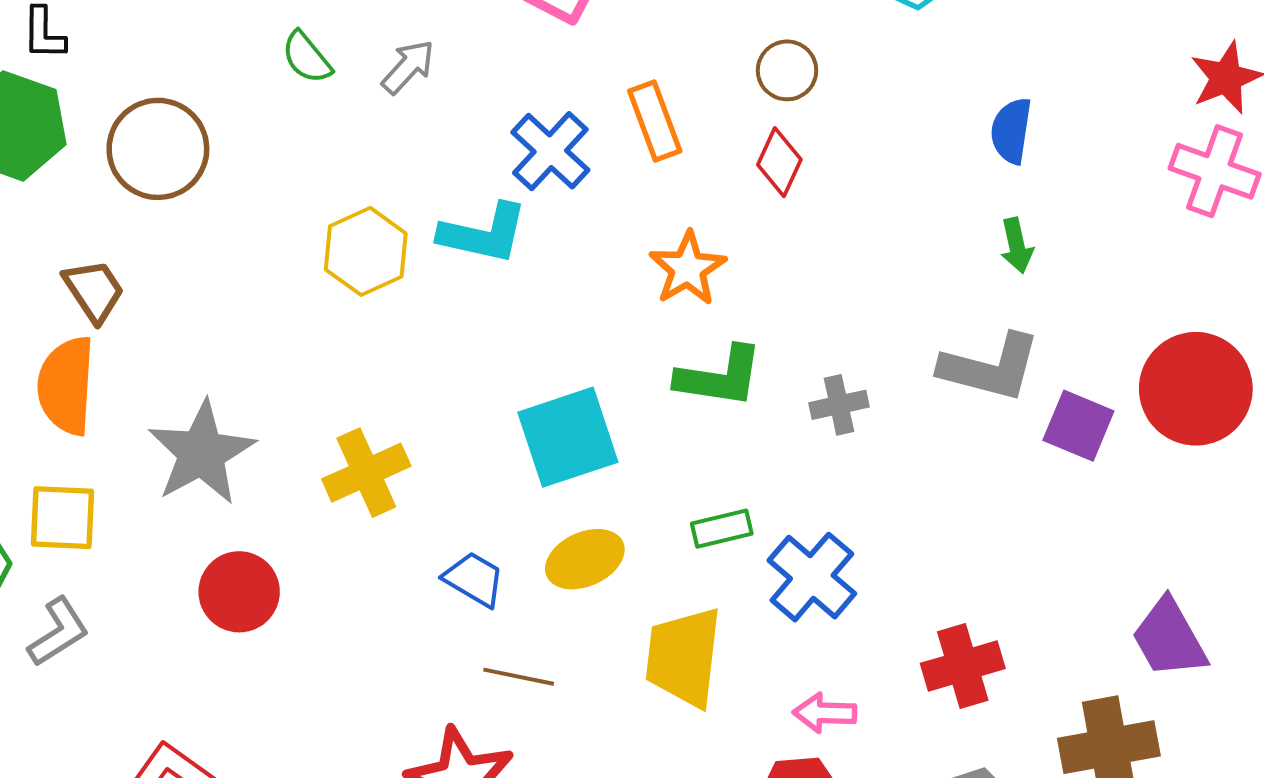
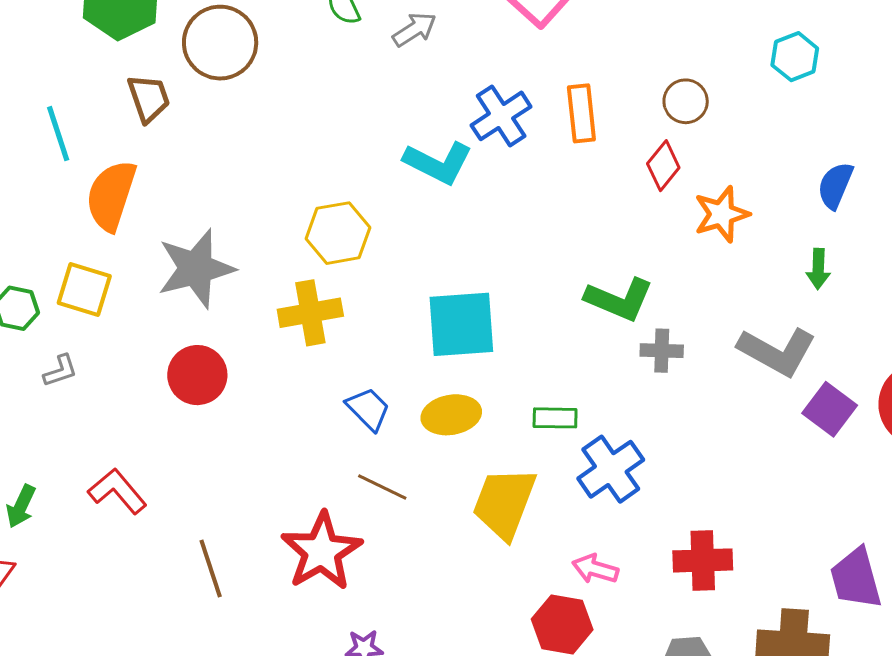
yellow hexagon: (366, 251) -> (338, 233), moved
orange star: (688, 268) -> (722, 214), moved
brown trapezoid: (94, 291) -> (149, 98), moved
green L-shape: (720, 377) -> (619, 299), moved
gray L-shape: (58, 632) -> (60, 371), size x0.7

